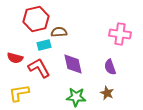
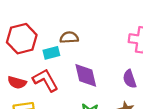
red hexagon: (36, 19) -> (22, 39), moved
red semicircle: (15, 58) -> (17, 83), moved

